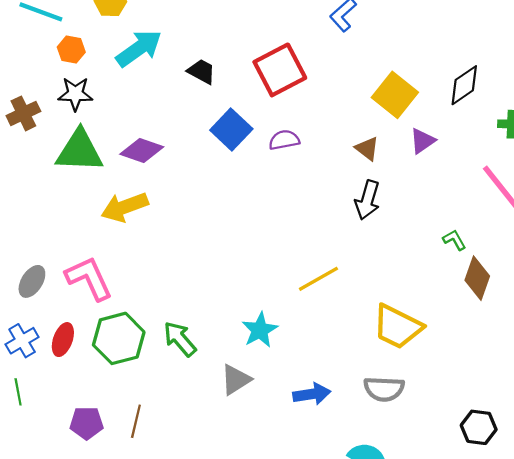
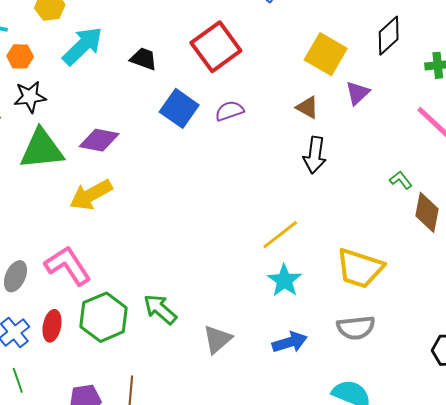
cyan star: (260, 330) -> (284, 280), moved

